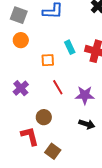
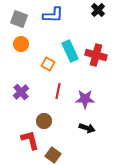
cyan rectangle: (70, 47) -> (70, 51), size x1.5
orange square: (48, 60) -> (48, 64), turned 32
red line: (58, 87) -> (58, 91), turned 42

